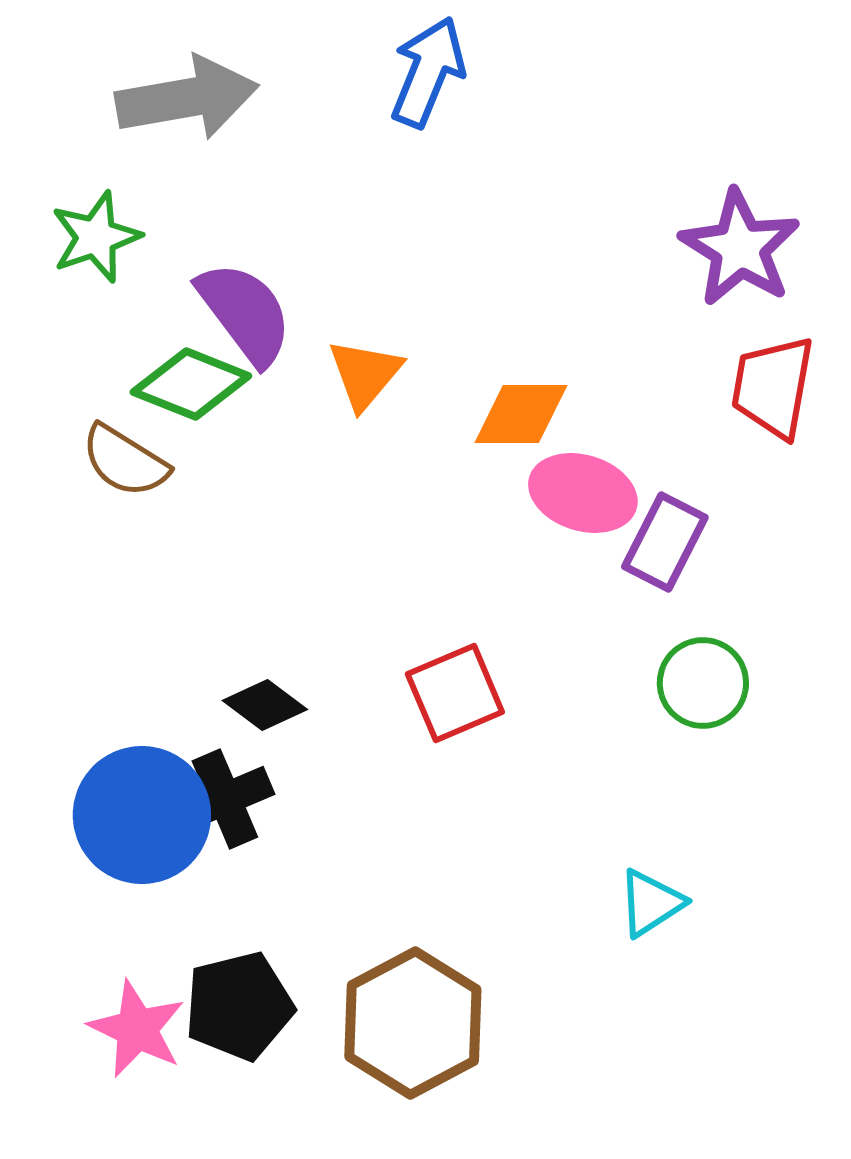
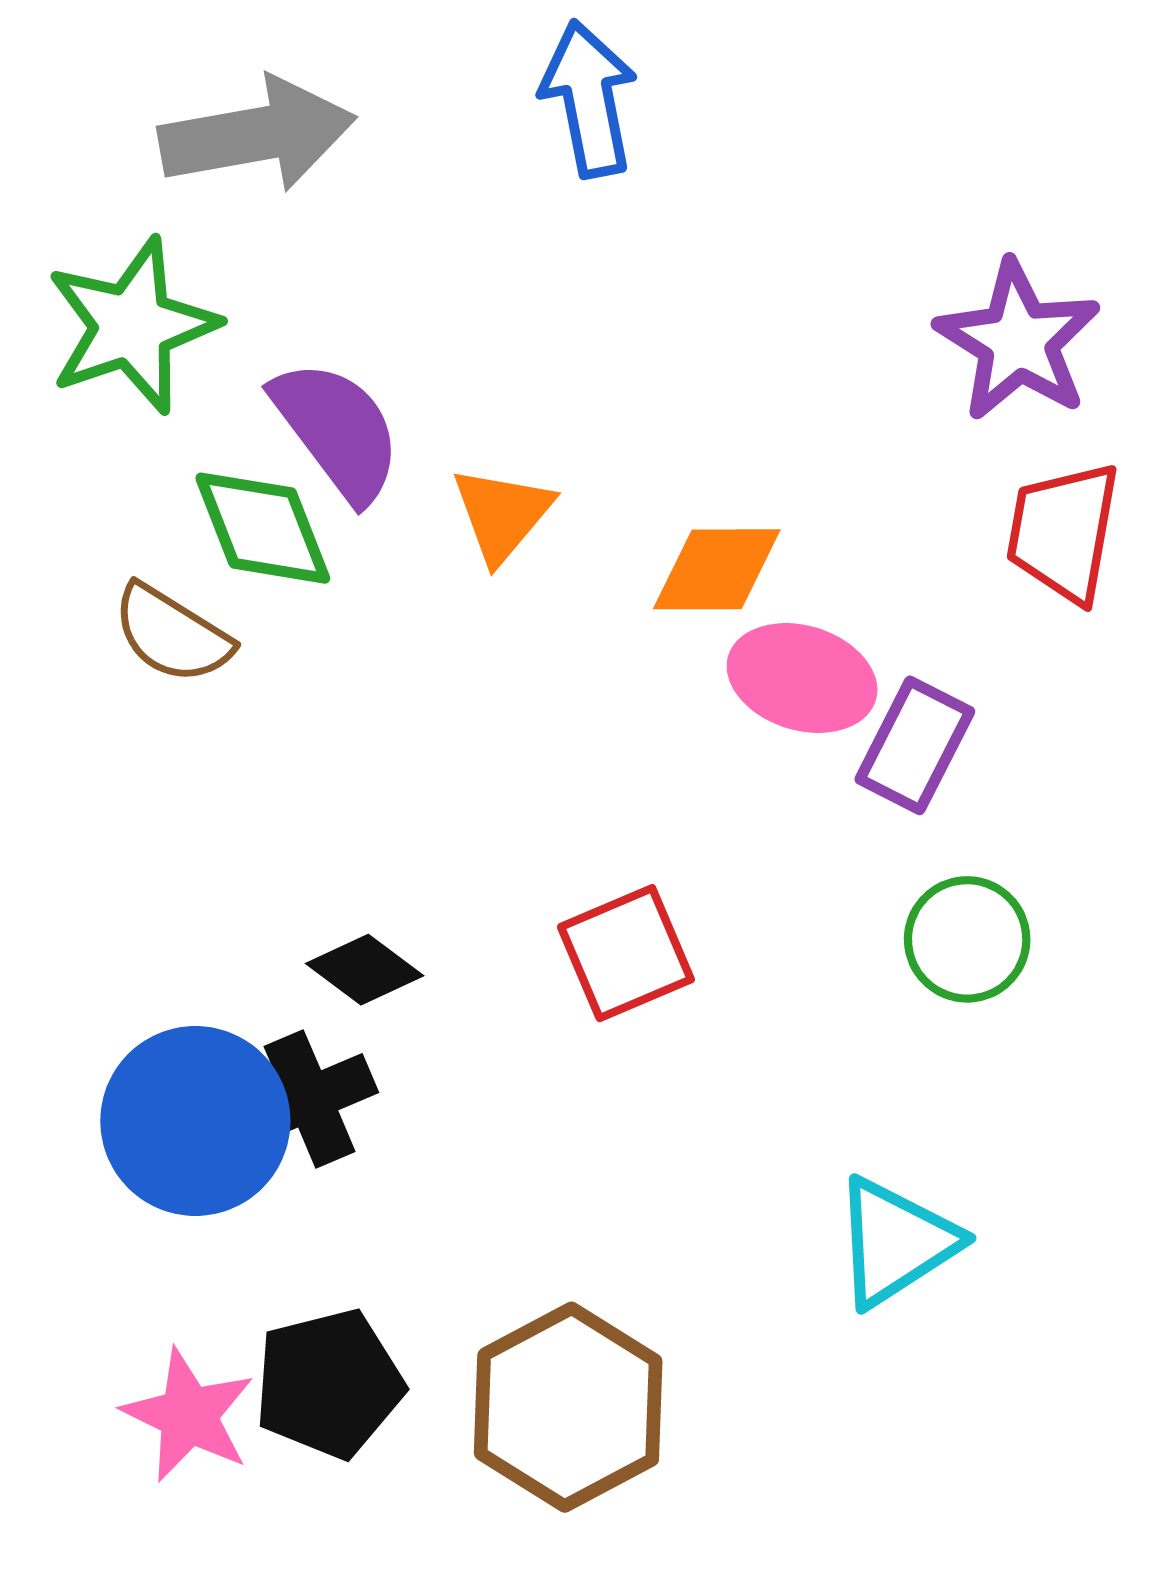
blue arrow: (428, 72) -> (589, 99), turned -33
green star: (96, 237) -> (132, 326), size x1.4
green diamond: (191, 384) -> (263, 528), turned 47
cyan triangle: (651, 903) -> (896, 1242), size x1.4

